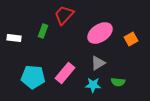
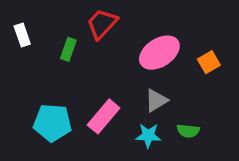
white rectangle: (14, 38) -> (22, 35), moved, turned 64

